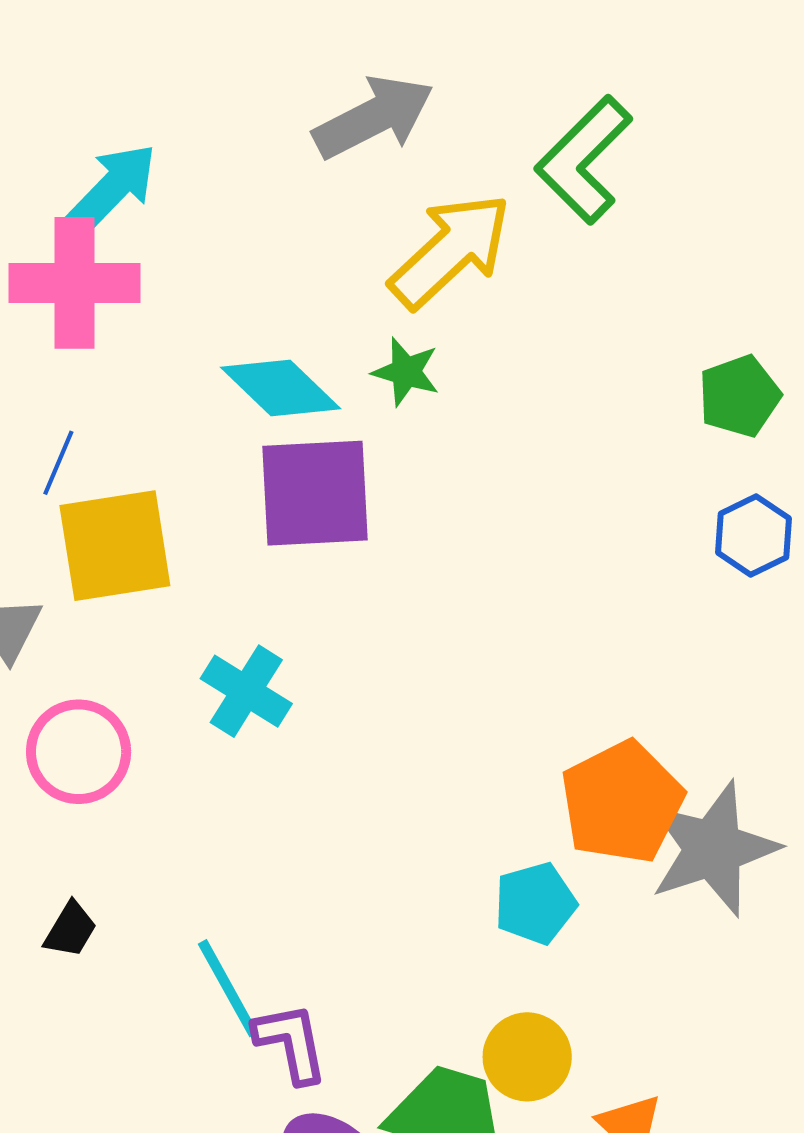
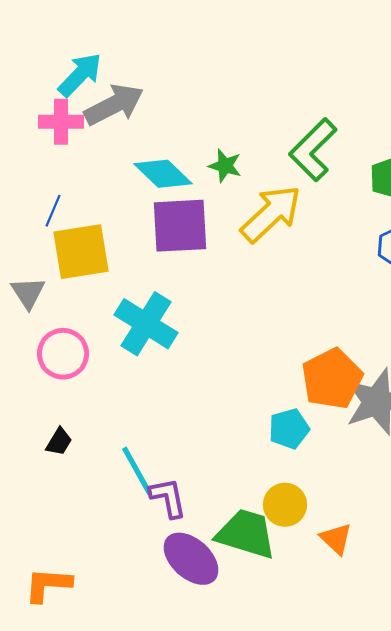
gray arrow: (374, 117) -> (114, 105), moved
green L-shape: (584, 160) -> (313, 150), moved
yellow arrow: (450, 251) -> (271, 214), moved
pink cross: (74, 283) -> (61, 122), size x0.7
cyan cross: (246, 691) -> (146, 324), size x1.4

